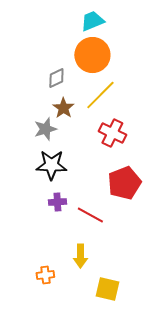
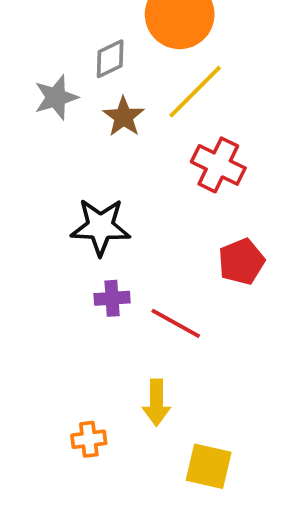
gray star: (45, 129) -> (56, 97), moved
red pentagon: (124, 183) -> (241, 262), size x0.7

